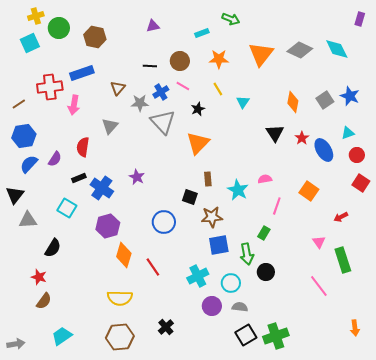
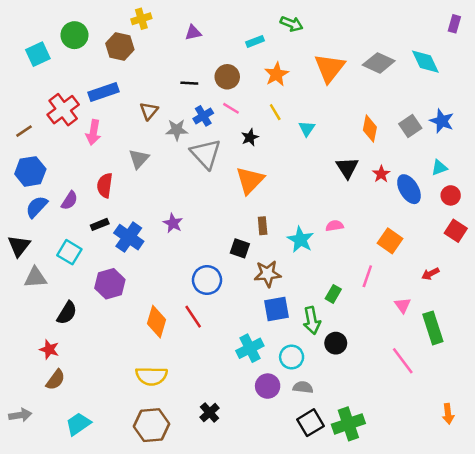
yellow cross: (36, 16) -> (141, 19), moved
orange star: (219, 59) -> (276, 74), turned -30
red cross: (50, 87) -> (63, 110), turned -30
pink line: (277, 206) -> (367, 276), moved
cyan square: (67, 208) -> (69, 252), moved
purple hexagon: (108, 226) -> (110, 284), moved
red line: (153, 267) -> (193, 317), moved
gray arrow: (16, 344) -> (20, 415), moved

